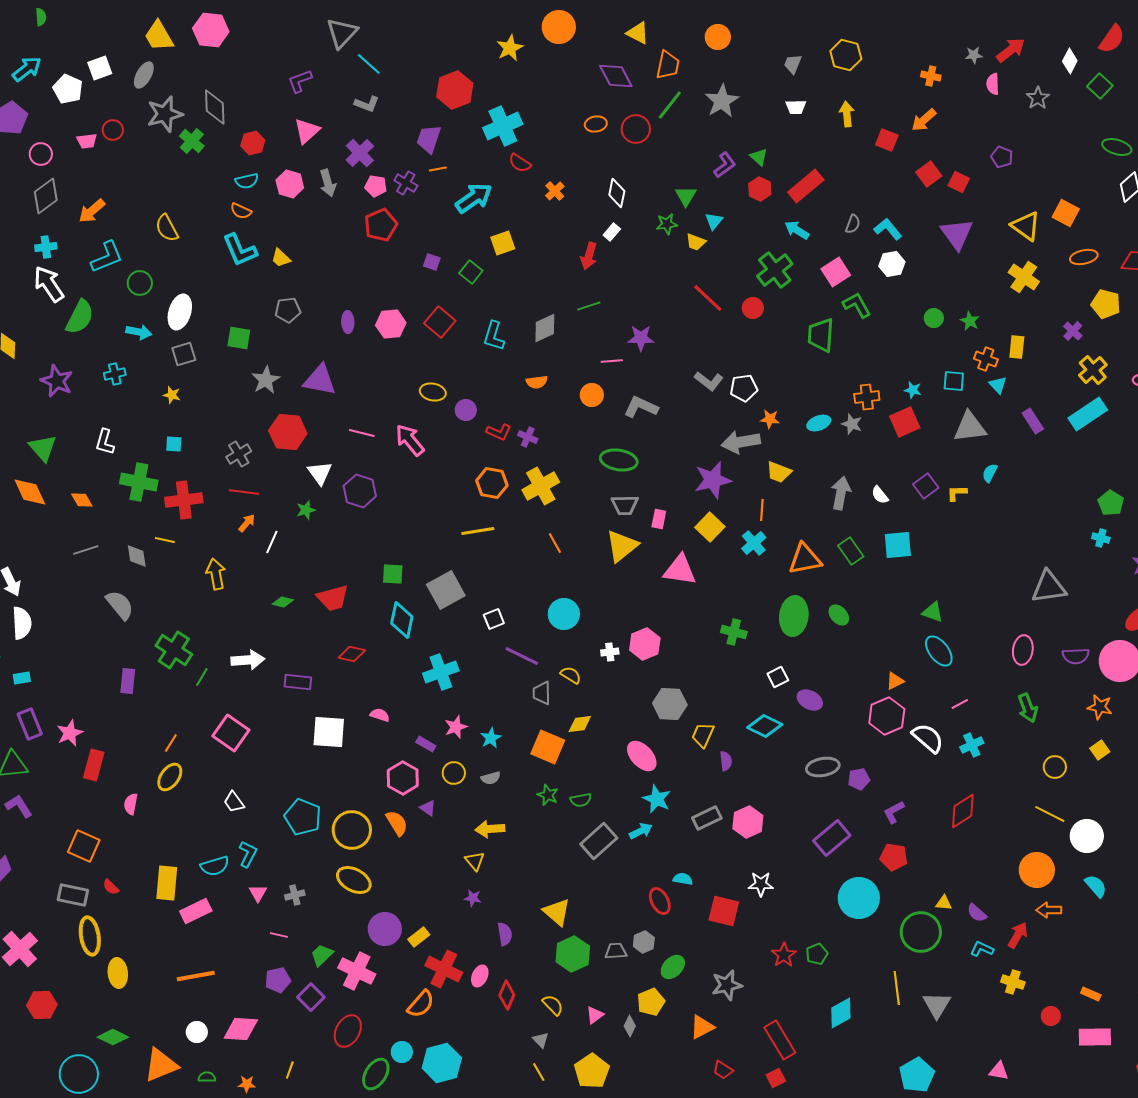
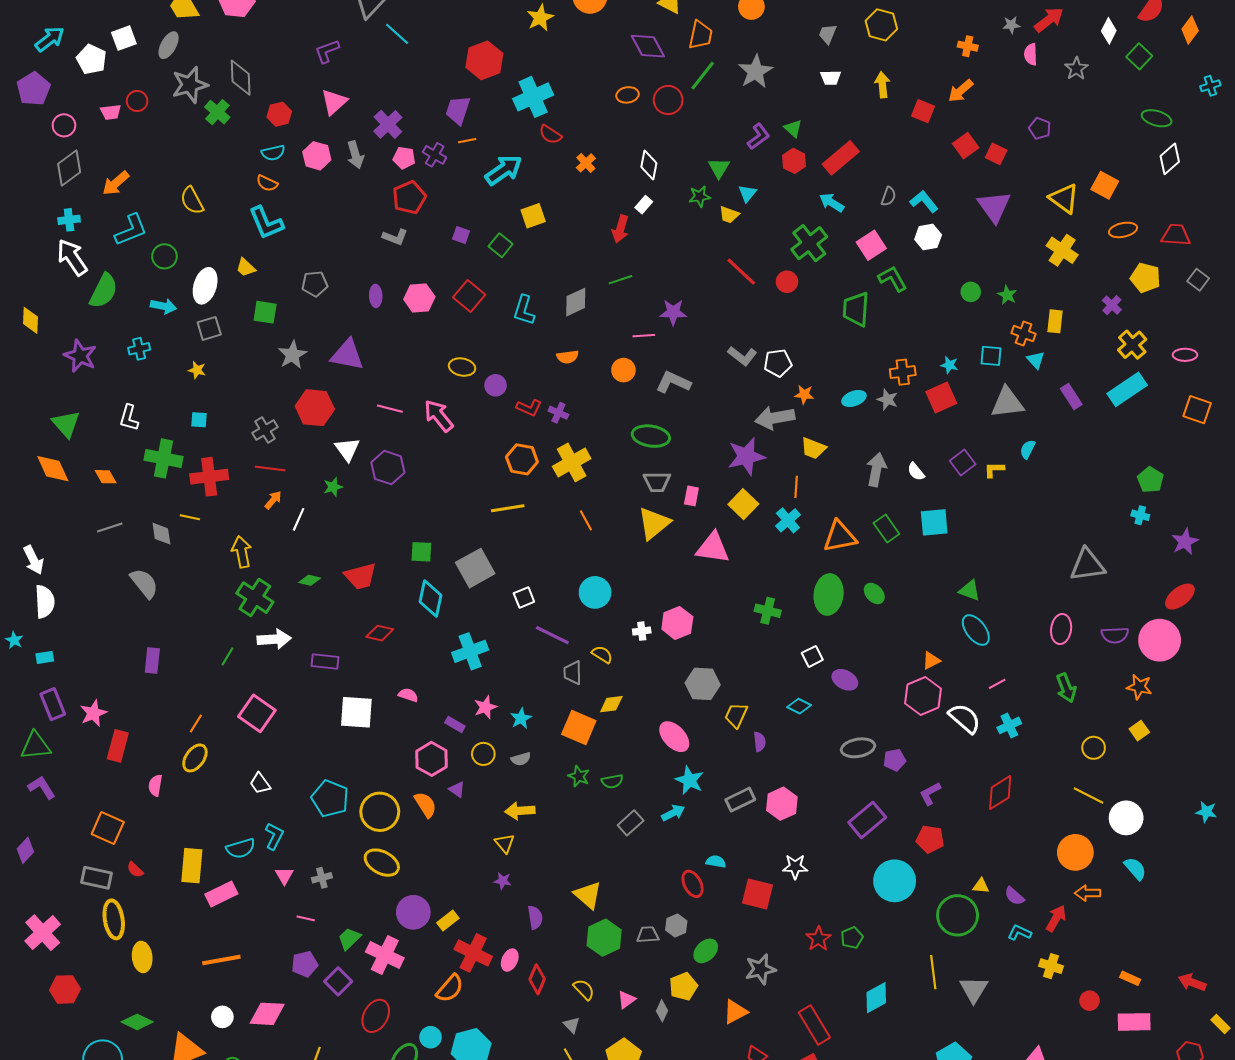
gray L-shape: (367, 104) -> (395, 237), moved
yellow trapezoid: (281, 258) -> (246, 268), moved
green cross: (174, 650) -> (255, 598), moved
cyan diamond: (765, 726) -> (799, 706), size x0.7
gray rectangle: (599, 841) -> (631, 823), size x0.7

